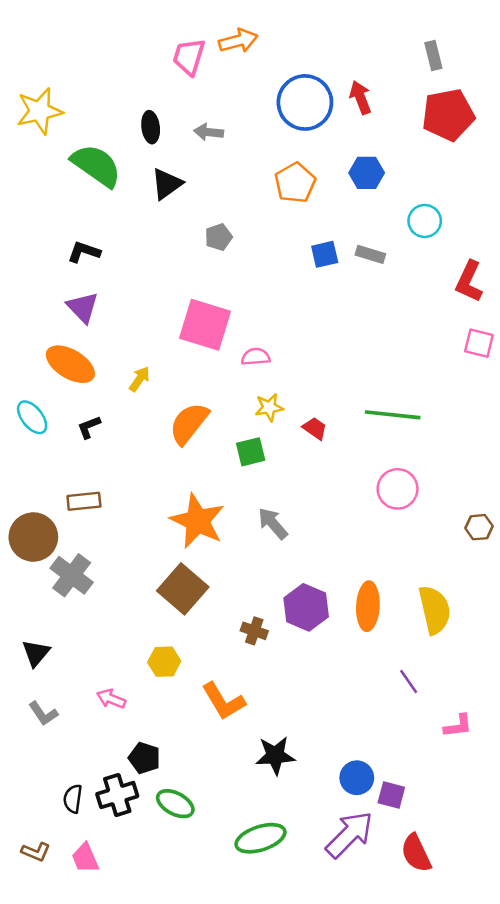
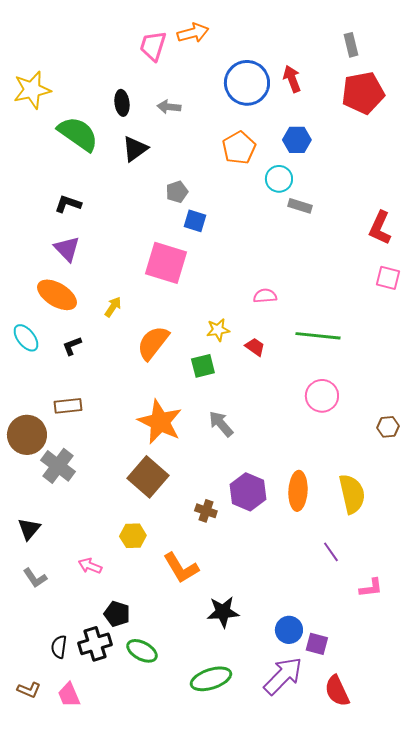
cyan circle: (425, 221) -> (279, 179), moved
blue square: (325, 254) -> (195, 221), moved, turned 30
pink semicircle: (256, 357) -> (265, 296), moved

